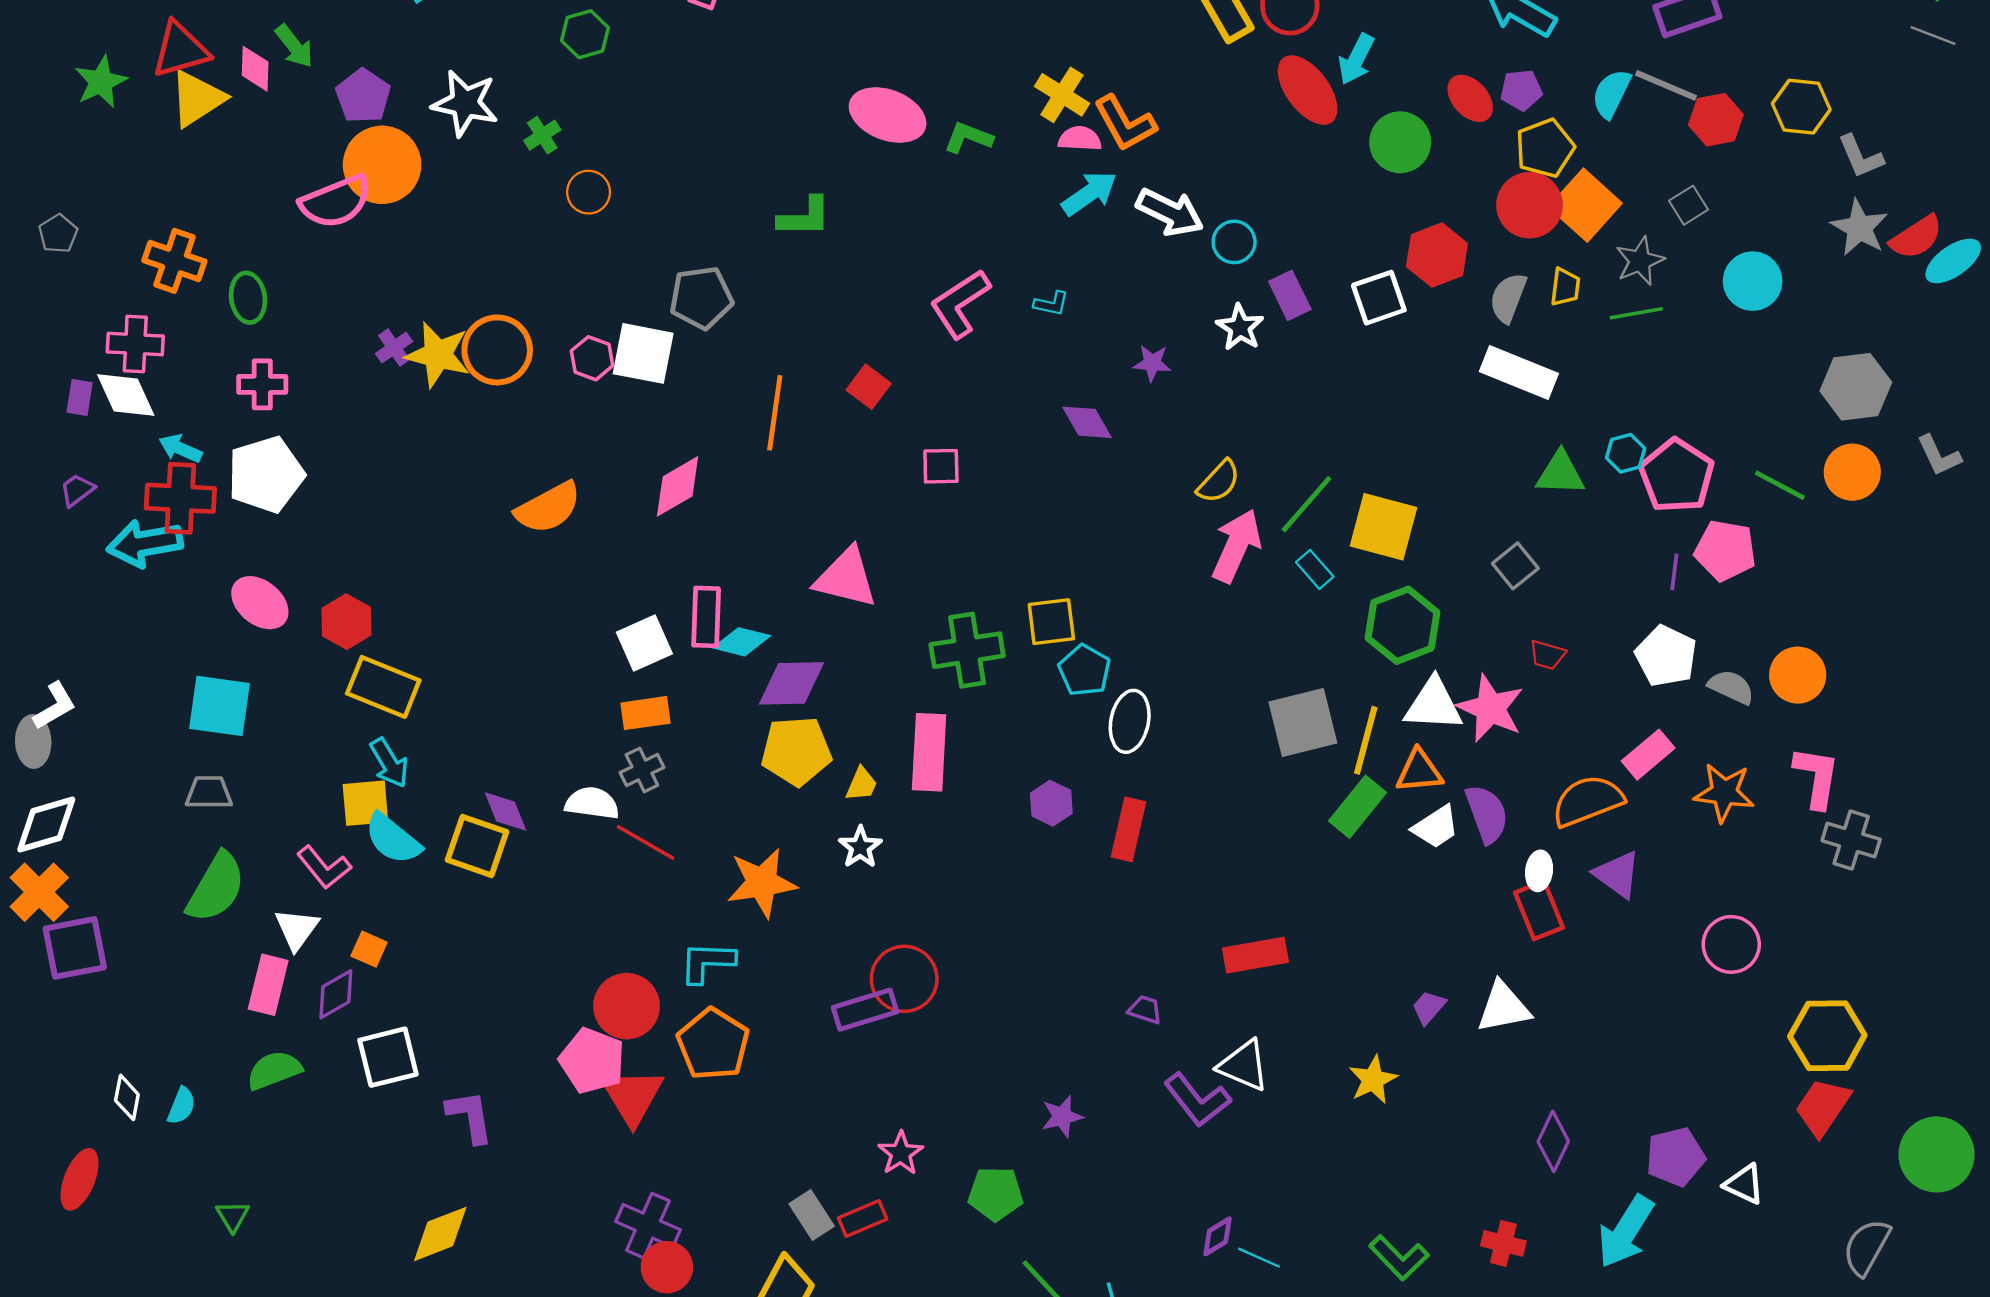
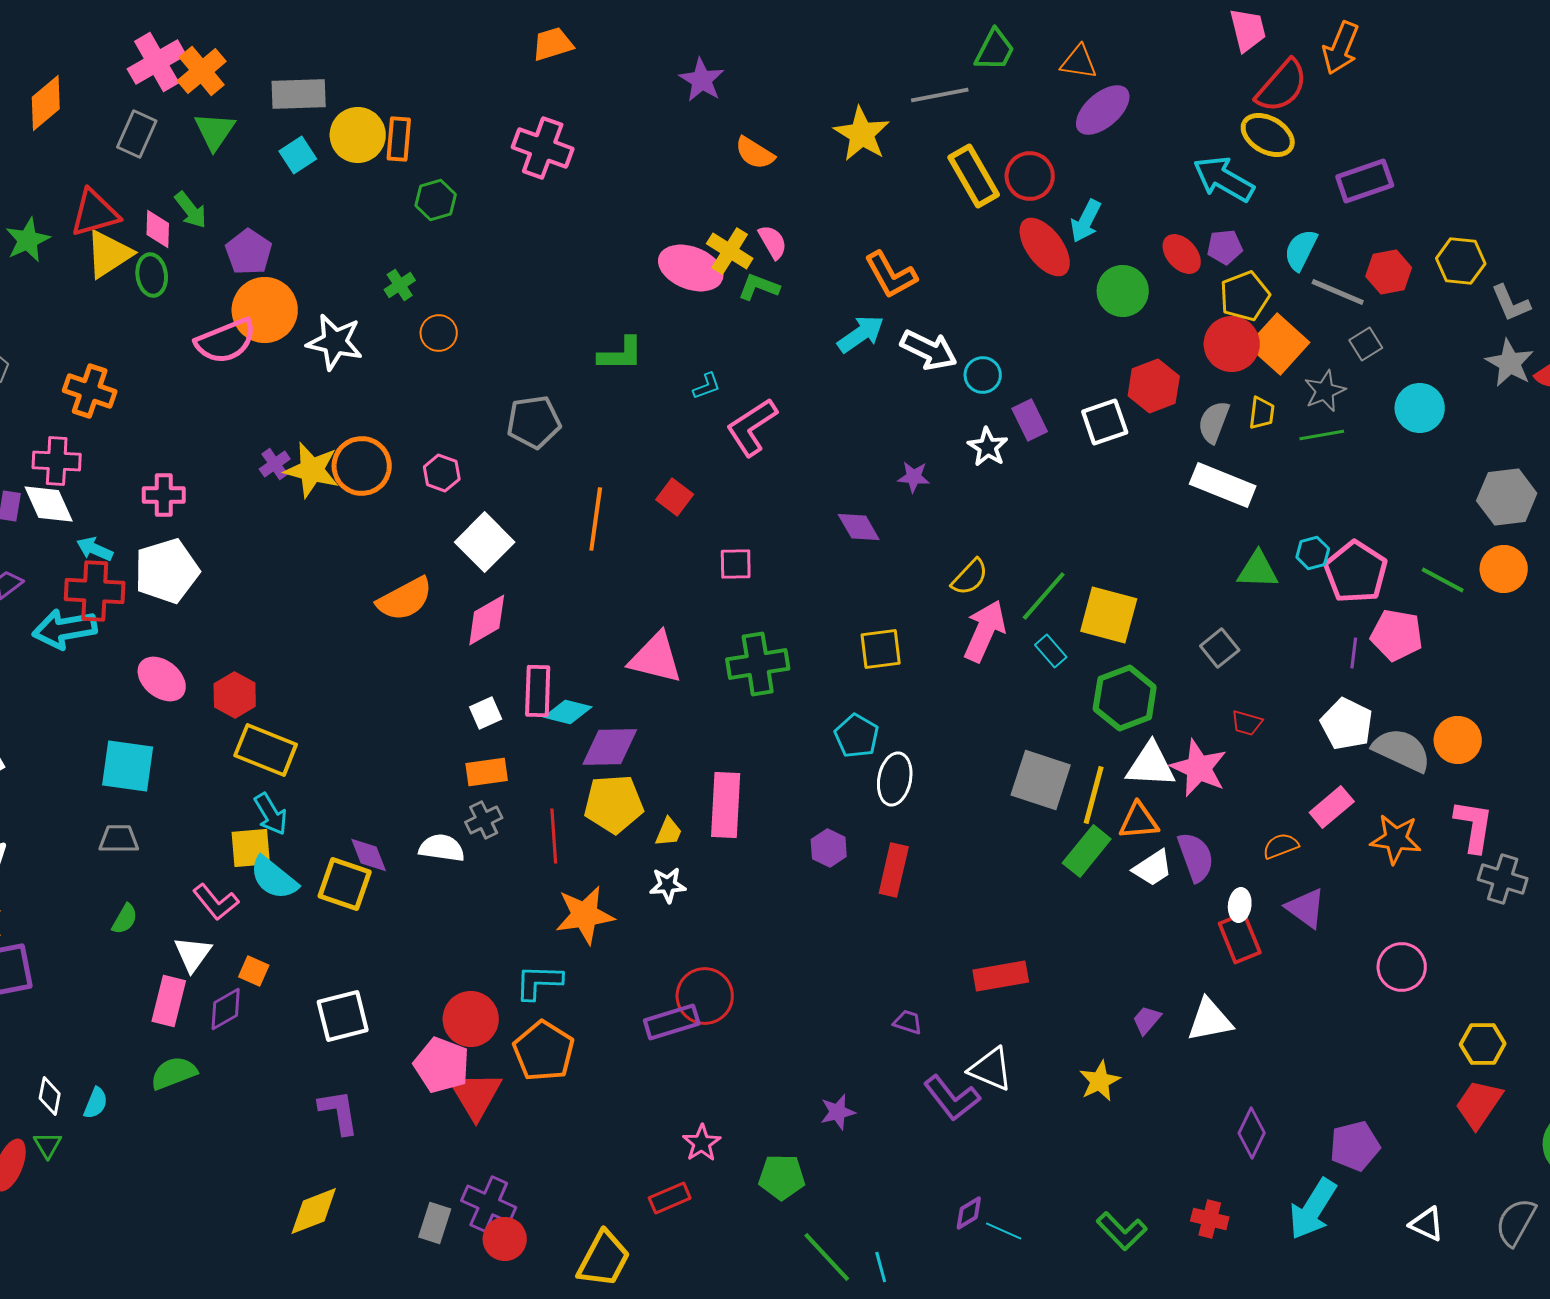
gray line: (1666, 85) -> (1338, 292), moved
yellow cross: (1062, 95) -> (730, 251), moved
white star: (465, 103) -> (335, 342), moved
pink semicircle: (1080, 139) -> (773, 242), moved, turned 57
green ellipse: (248, 298) -> (152, 275), moved
cyan L-shape: (1051, 304) -> (707, 386), moved, turned -32
white square: (643, 353) -> (485, 542), moved, turned 34
pink diamond: (678, 486) -> (487, 620), moved
yellow square: (1051, 622) -> (881, 649), moved
white square: (644, 643) -> (486, 713), size x0.7
green cross: (967, 650) -> (758, 664), moved
gray semicircle: (1731, 687) -> (1402, 750), size x1.5
gray square: (1303, 723) -> (1041, 780), turned 32
orange semicircle: (1588, 801) -> (1281, 846), size x0.6
red line: (646, 842) -> (554, 836), moved, turned 56
white star: (860, 847) -> (668, 885), turned 30
green semicircle: (216, 887) -> (125, 919), size x0.5
yellow hexagon: (1827, 1036) -> (1483, 1044), size x0.7
white square: (388, 1057) -> (343, 1016), moved
white triangle: (1744, 1184) -> (1427, 1224), moved
gray rectangle: (812, 1215) -> (435, 1223), moved, turned 51
green triangle: (233, 1216) -> (48, 1145), moved

